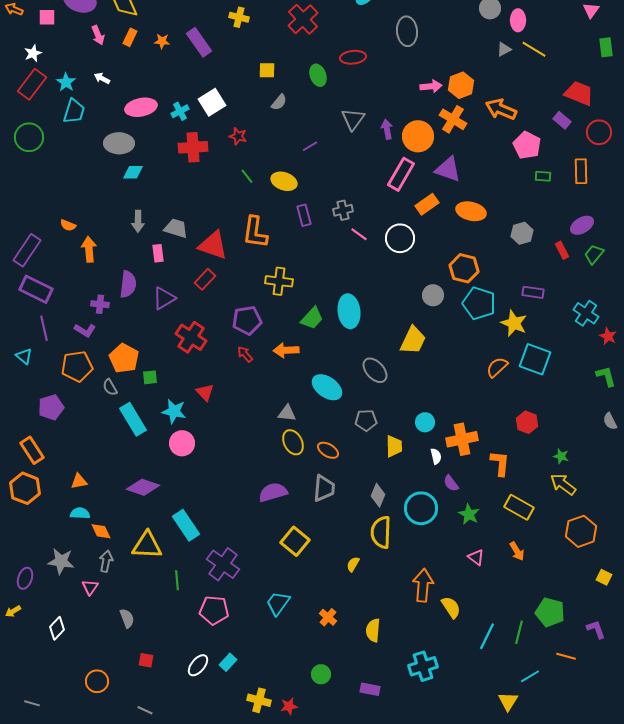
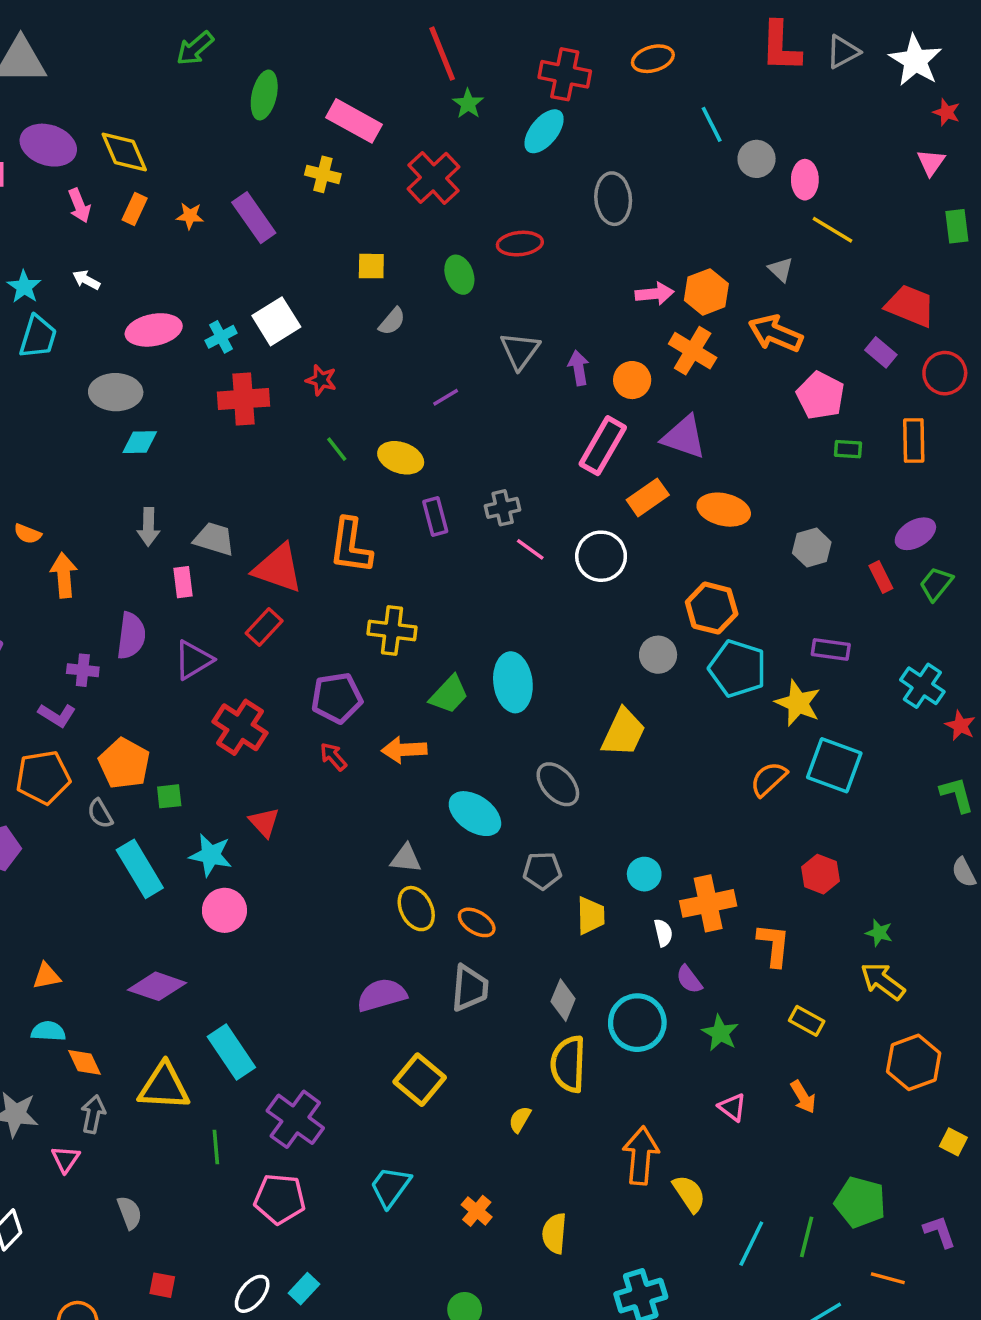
gray triangle: (504, 49) -> (781, 269), moved, turned -49
orange circle: (418, 136) -> (632, 380), size x0.7
yellow rectangle: (519, 507) -> (807, 1021), size x0.7

